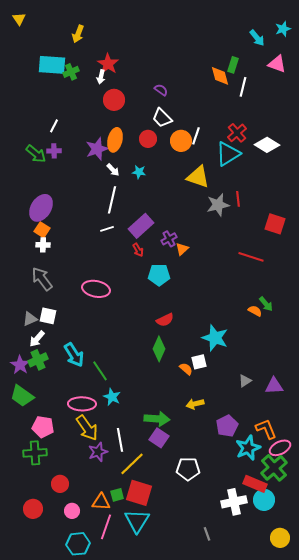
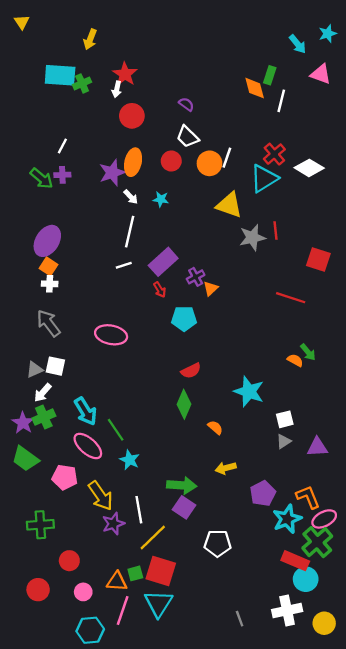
white square: (199, 362) -> (285, 419), moved
pink ellipse: (82, 404) -> (88, 446), moved, turned 40
pink pentagon: (43, 427) -> (65, 477), moved
white cross: (234, 502) -> (287, 610), moved

